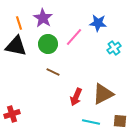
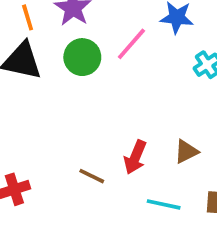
brown line: (53, 72) -> (92, 176), moved
brown triangle: (103, 94) -> (186, 152), size x0.6

